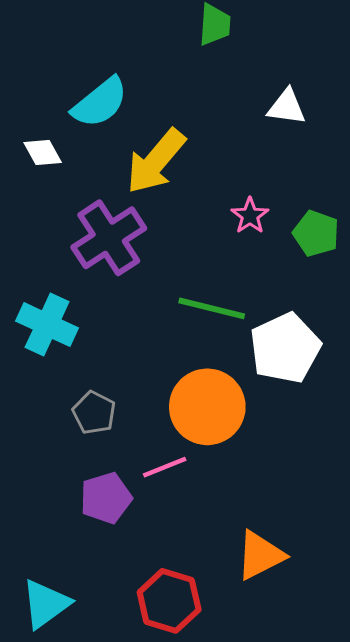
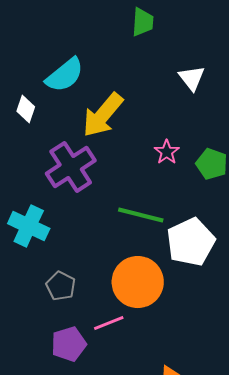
white triangle: (287, 107) -> (192, 78), turned 44
white diamond: (43, 153) -> (26, 109), turned 48

